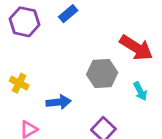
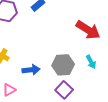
gray hexagon: (102, 74) -> (63, 65), moved

